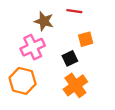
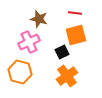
red line: (74, 11) -> (75, 13), moved
orange square: (86, 39) -> (76, 35), size x1.5

